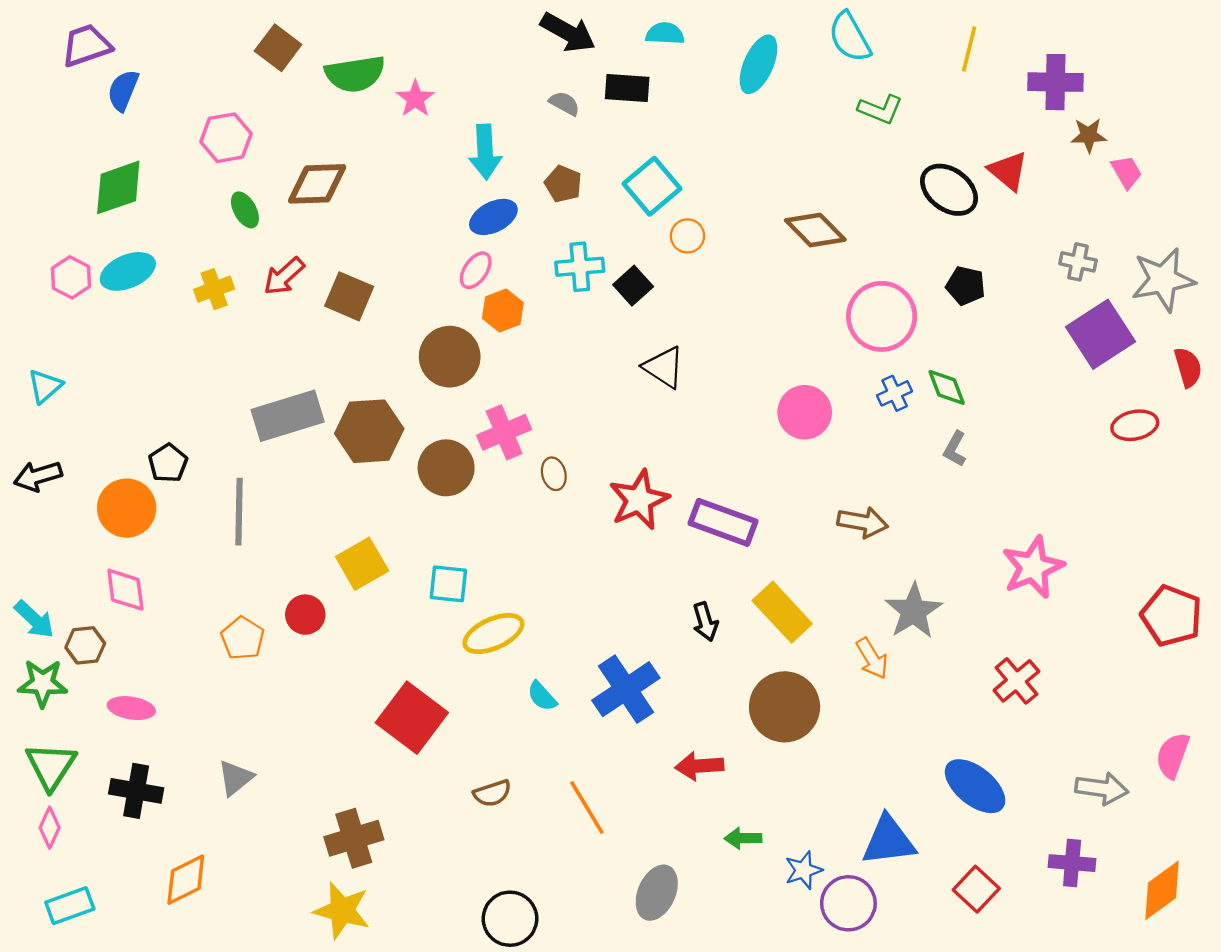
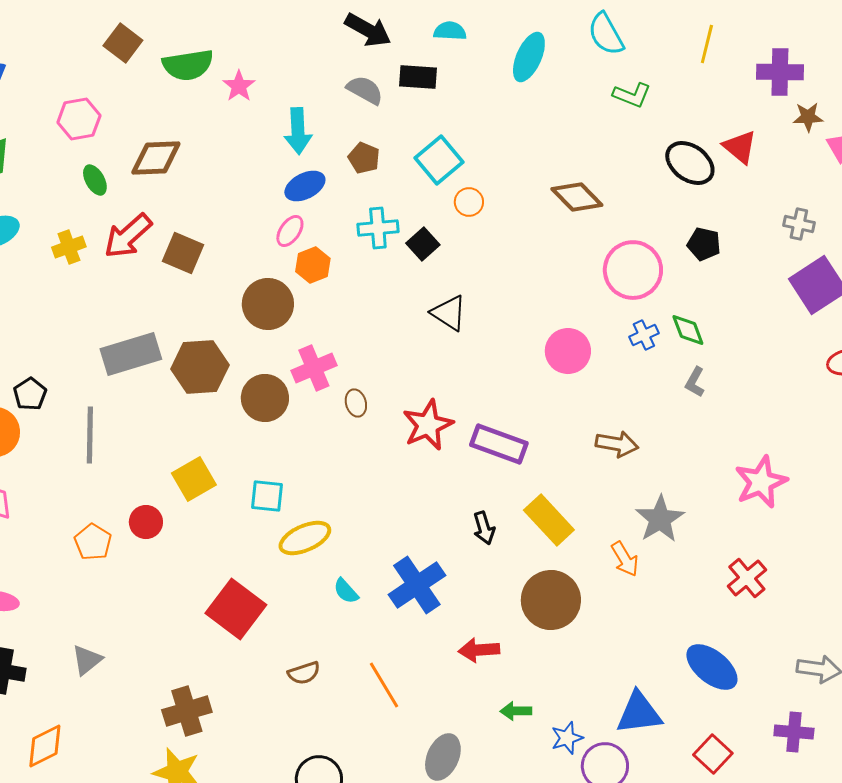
gray semicircle: (564, 103) -> (365, 90), size x1.4
red arrow: (284, 276) -> (128, 236), size x1.4

